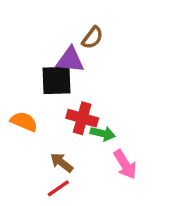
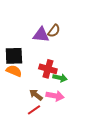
brown semicircle: (92, 38) -> (54, 31), moved
black square: (57, 80) -> (14, 56), moved
pink arrow: (125, 164) -> (55, 96), moved, turned -48

